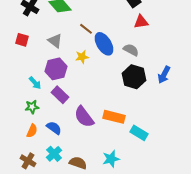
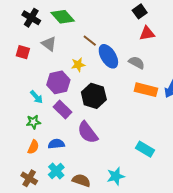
gray triangle: (55, 41) -> (49, 44), moved
yellow star: (82, 57) -> (78, 65), moved
black hexagon: (134, 77) -> (94, 96), moved
orange rectangle: (114, 117) -> (146, 90), moved
blue semicircle: (54, 128) -> (56, 144), turned -42

